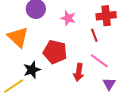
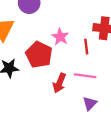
pink star: (68, 18) -> (60, 37), moved
pink line: (99, 61) -> (85, 76), turned -42

